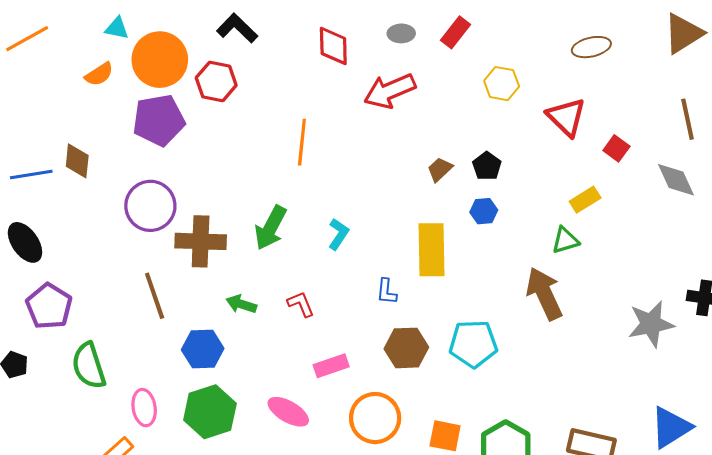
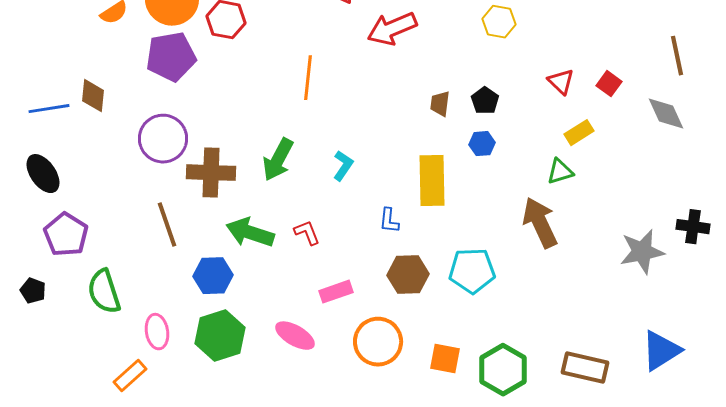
red triangle: (566, 117) -> (561, 82), moved, size x0.7
brown trapezoid: (440, 169) -> (440, 104), turned -40
green arrow: (241, 304) -> (250, 233), size x1.6

